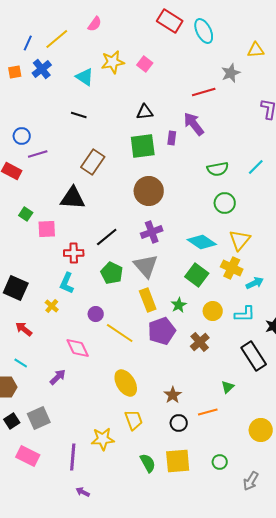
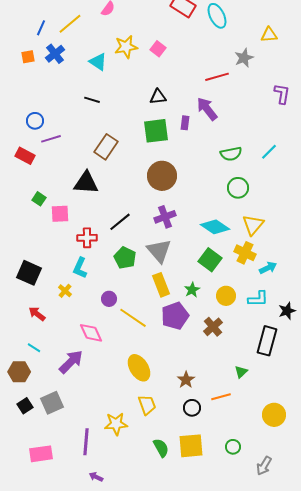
black rectangle: (254, 356) -> (267, 341), turned 48
purple arrow: (58, 377) -> (71, 362), size x1.5
pink rectangle: (28, 456) -> (41, 454), moved, turned -35

